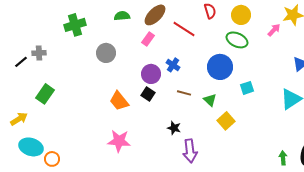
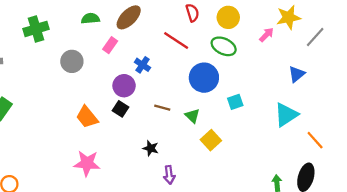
red line: (184, 29) -> (176, 41), moved
pink rectangle: (148, 39) -> (110, 45), moved
blue cross: (173, 65) -> (143, 65), moved
purple arrow: (190, 151) -> (169, 175), size x0.7

